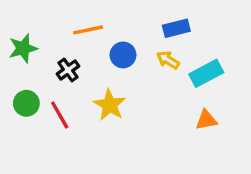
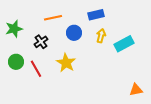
blue rectangle: (176, 28) -> (96, 15), moved
yellow arrow: (168, 60) -> (101, 36), turned 72
orange triangle: (206, 120) -> (136, 90), moved

